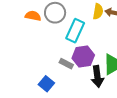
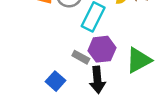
black arrow: (97, 76) -> (97, 80), moved

